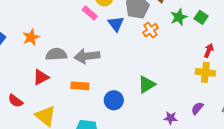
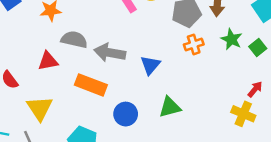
green star: (179, 17) -> (232, 39), turned 30
blue triangle: (116, 24) -> (150, 65), moved
orange rectangle: (80, 86) -> (91, 85), size x1.4

